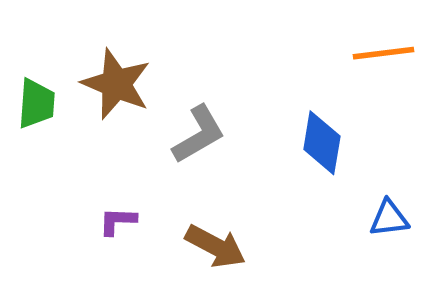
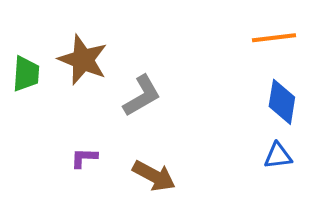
blue diamond: (322, 143) -> (282, 102), moved

